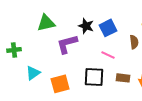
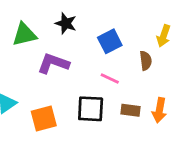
black star: (86, 26) -> (66, 23), moved
purple L-shape: (67, 44) -> (53, 63), turned 35

